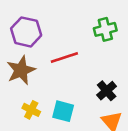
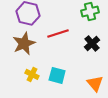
black cross: (107, 91) -> (92, 43), moved

